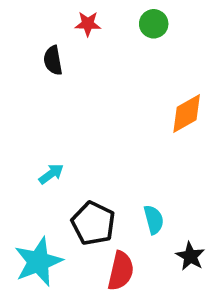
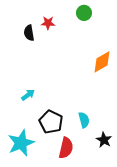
red star: (88, 24) -> (48, 23), moved

